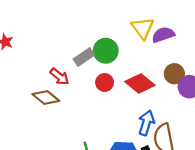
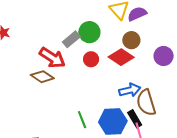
brown circle: (174, 74) -> (131, 40), moved
red arrow: (60, 77) -> (52, 58), size x1.5
blue arrow: (146, 123) -> (130, 90), turned 65

